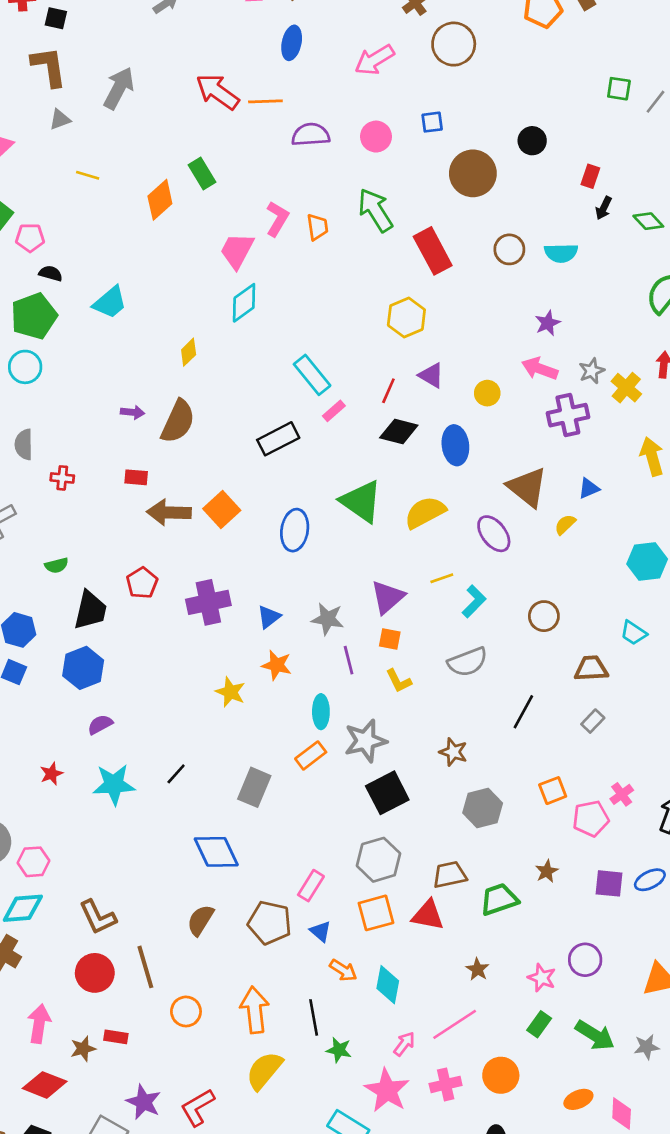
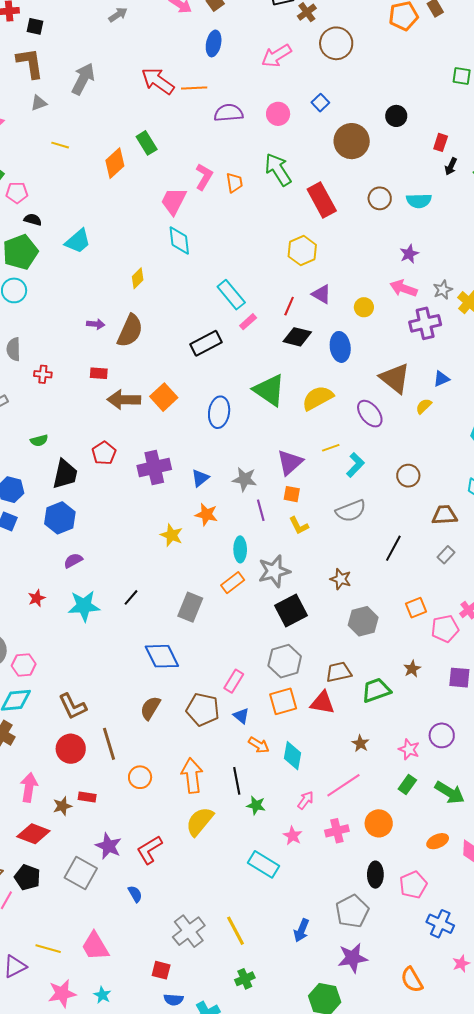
blue square: (432, 122) -> (320, 103), turned -36
cyan diamond: (244, 303) -> (179, 241), turned -60
pink star: (387, 1090) -> (293, 836), size x0.6

